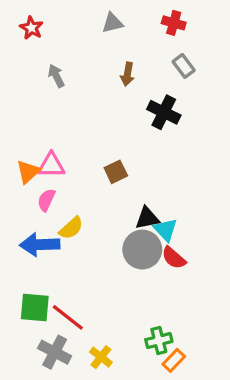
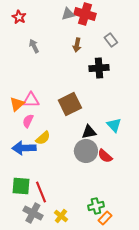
red cross: (174, 23) -> (85, 14), moved, size x1.5
black cross: (164, 112) -> (99, 68), turned -30
brown square: (116, 172) -> (70, 104), size x1.6
cyan triangle: (165, 230) -> (114, 125), moved
red line: (68, 317) -> (41, 192), turned 30

